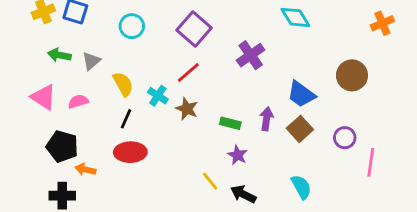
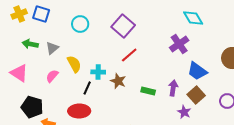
purple cross: (251, 55) -> (179, 44), moved
red line: (188, 72) -> (129, 55), moved
cyan cross: (158, 96) -> (98, 72), turned -32
pink semicircle: (78, 101) -> (52, 76), moved, turned -32
black line: (126, 119) -> (87, 88), moved
purple star: (238, 155) -> (184, 112), moved

